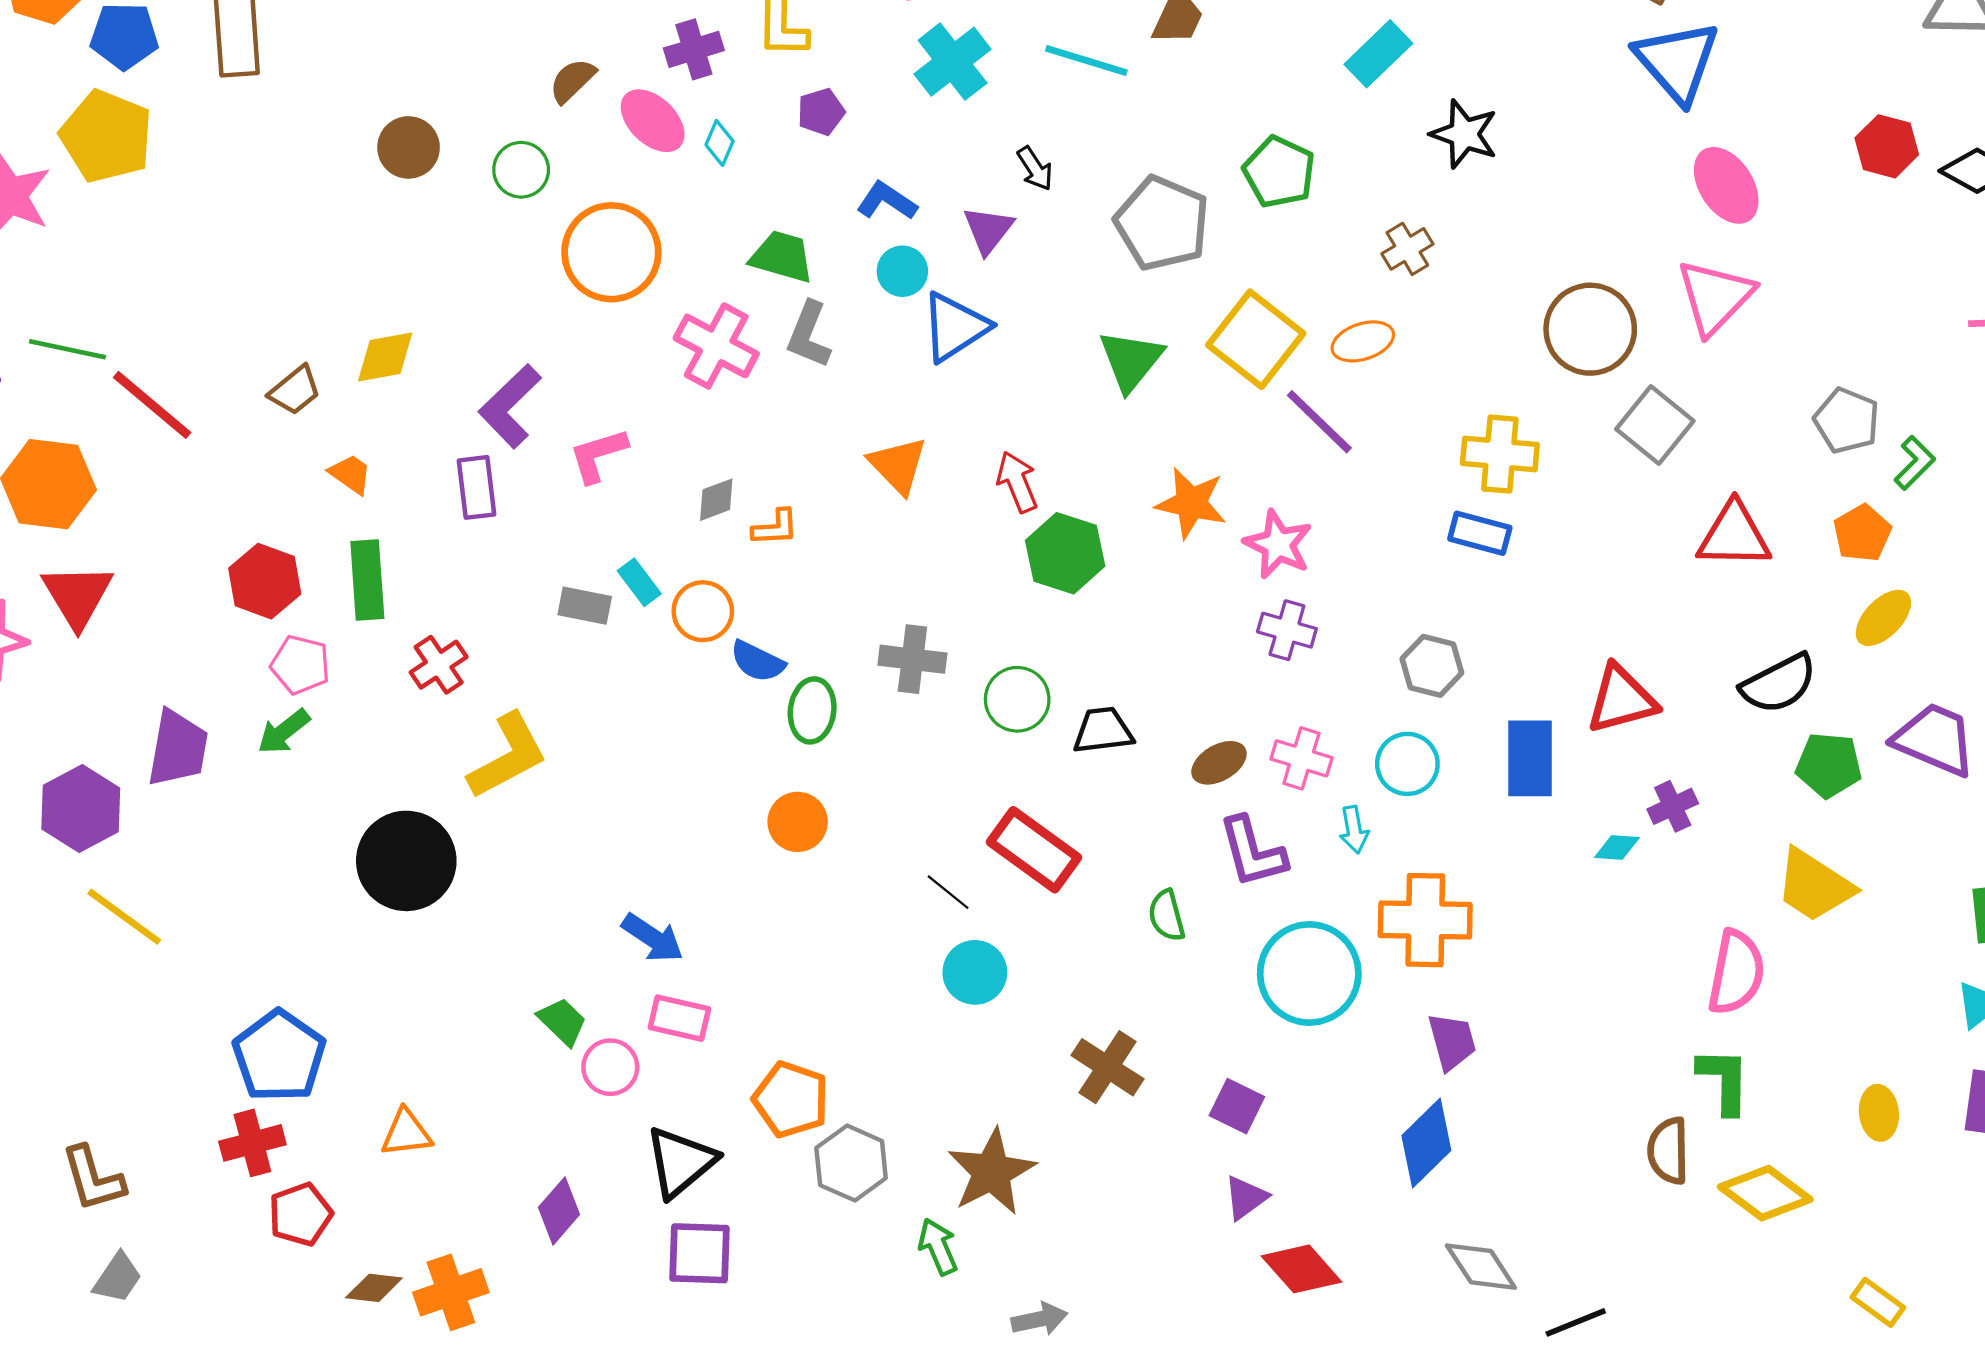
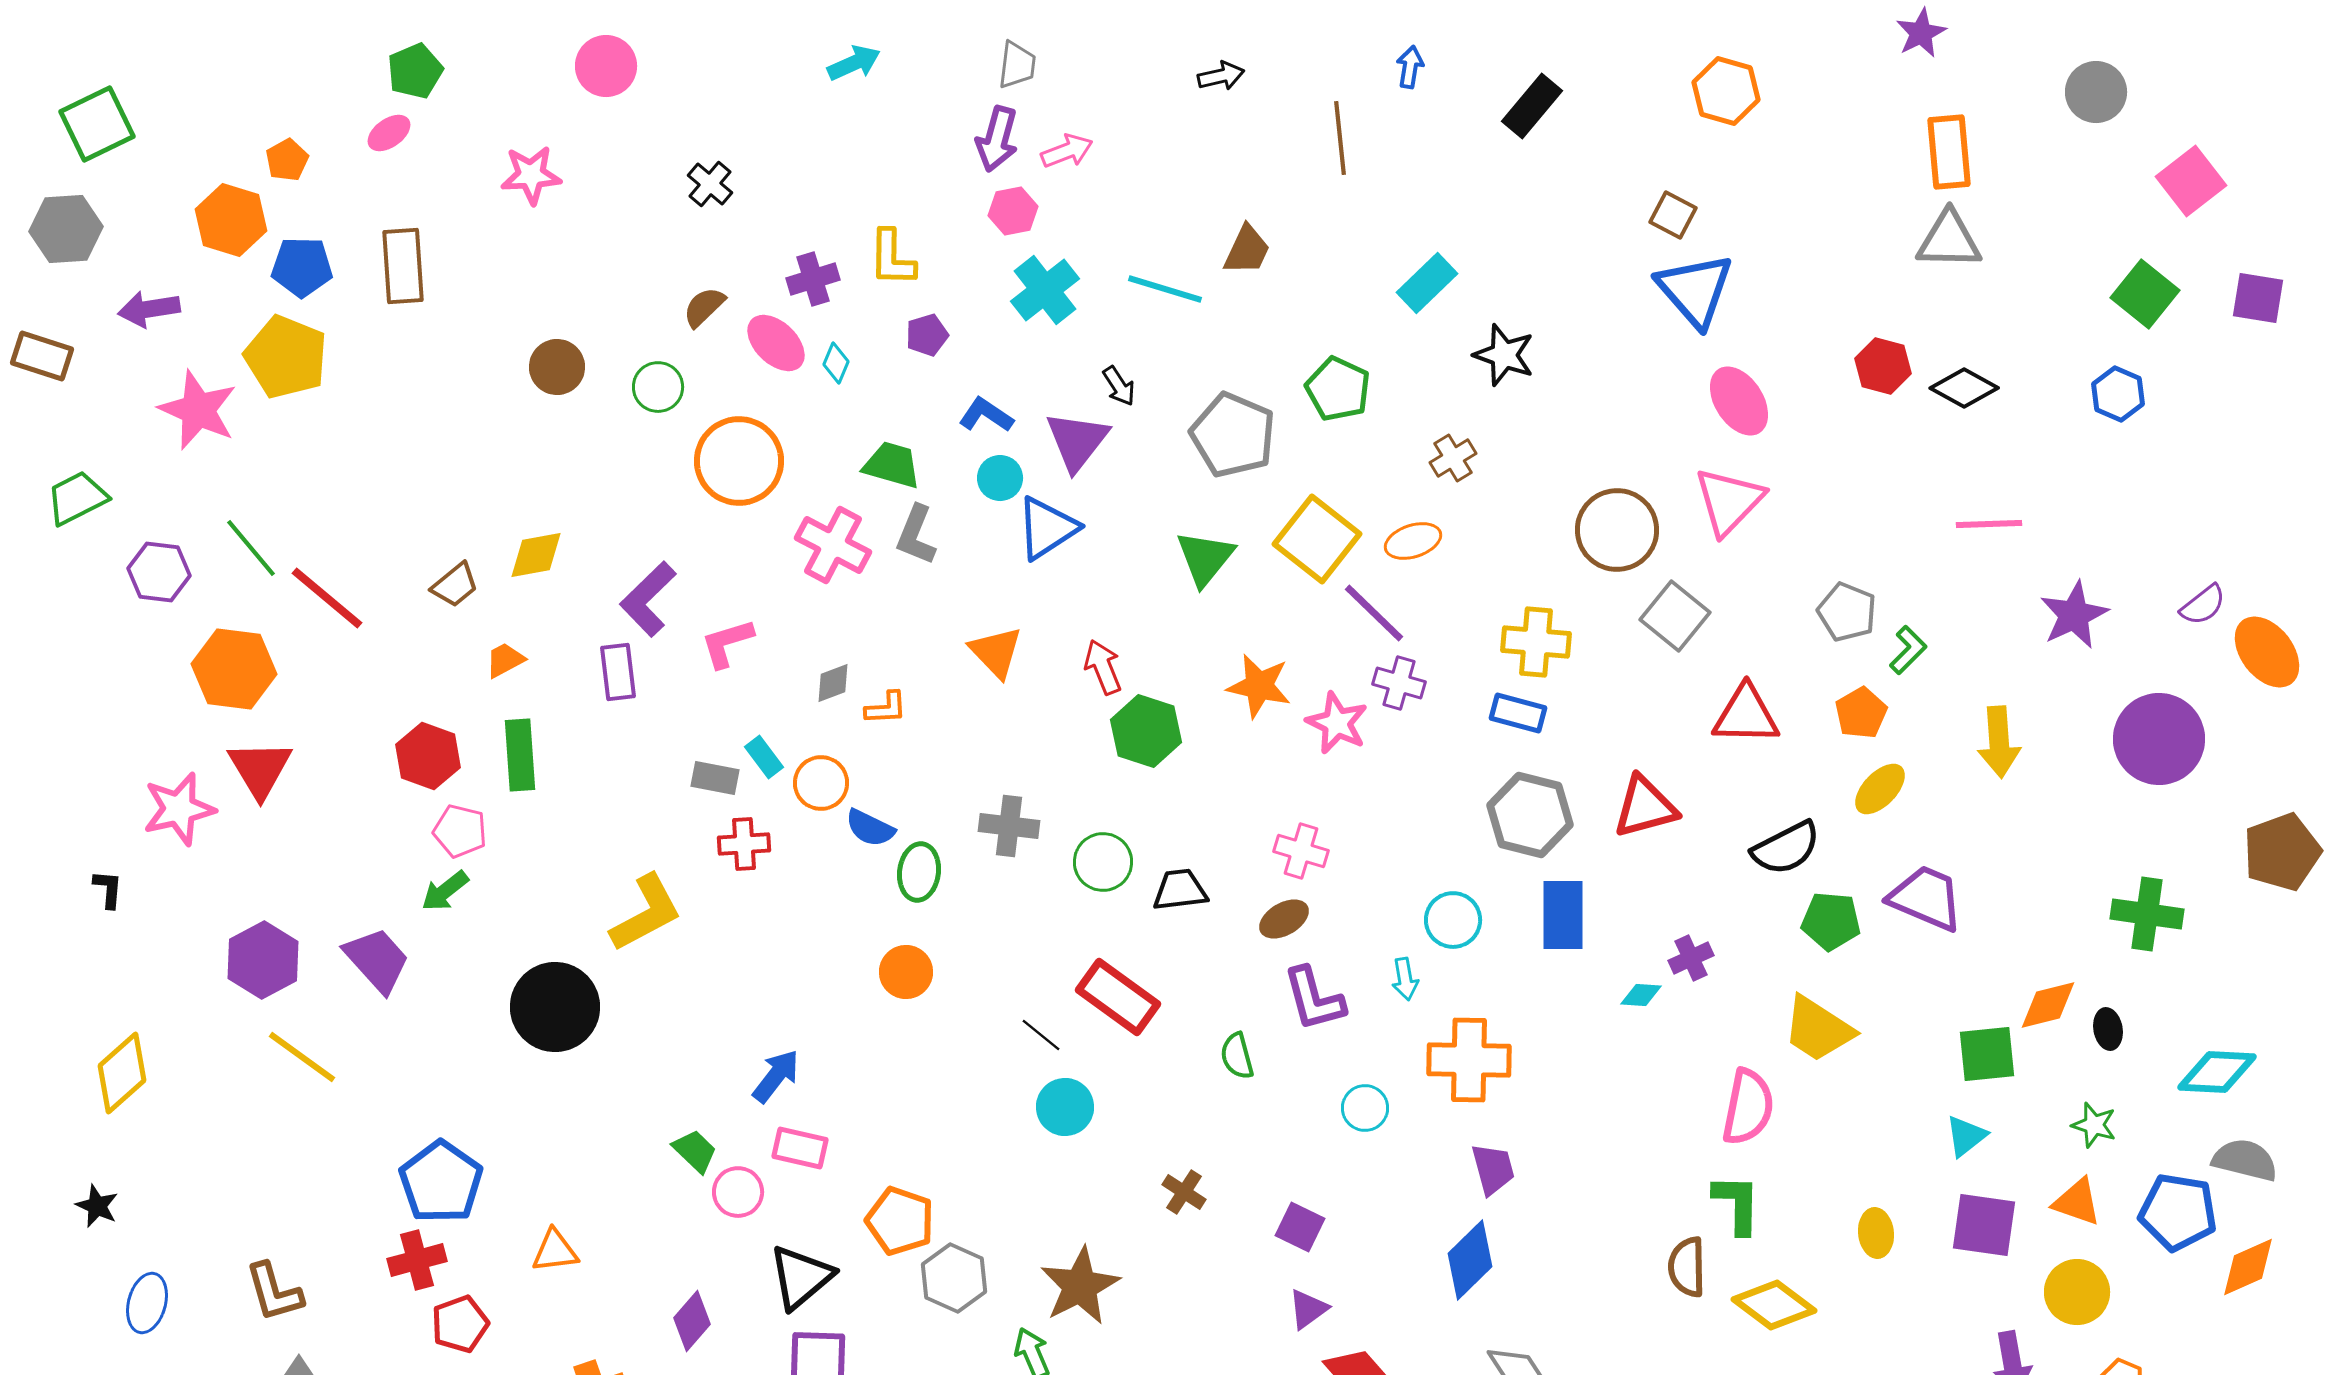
purple triangle: (988, 230) -> (1077, 441), size x1.4
green line: (67, 349) -> (251, 548), turned 38
orange trapezoid: (351, 474) -> (505, 660), turned -63
purple cross: (1287, 630) -> (1399, 683), moved
red cross: (439, 665) -> (744, 844), moved, turned 30
gray hexagon: (1432, 666) -> (1530, 815), moved, size x1.5
red triangle: (1621, 699) -> (1645, 807), moved
purple trapezoid: (178, 748) -> (377, 960), moved, turned -52
pink cross: (1301, 758) -> (1301, 851), moved
blue arrow: (653, 938) -> (776, 1076), turned -86
cyan circle: (1309, 974) -> (1365, 1108), size x0.5
brown cross: (1108, 1067) -> (1184, 1192), size x0.7

